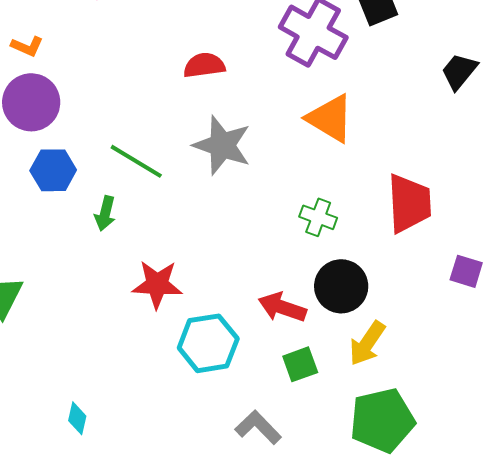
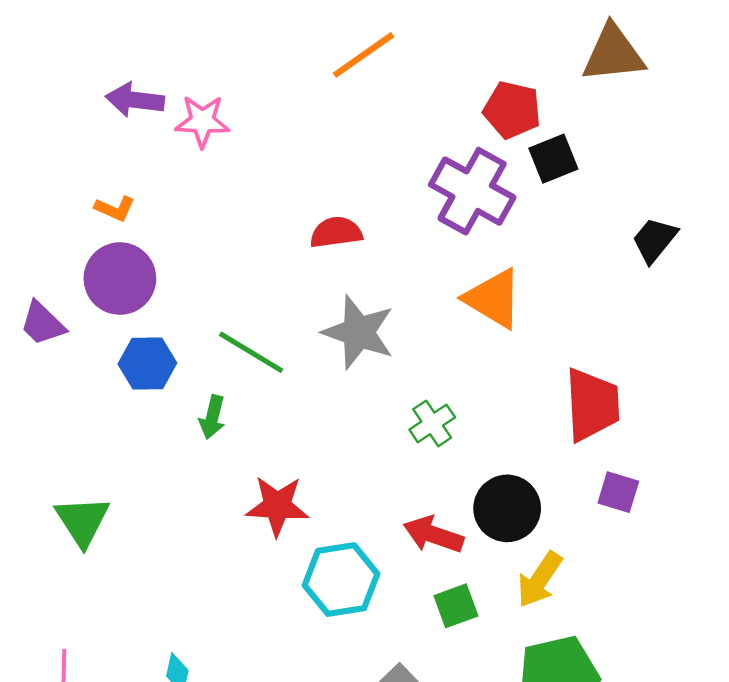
green cross: (318, 217) -> (432, 423), moved, turned 36
purple square: (466, 271) -> (618, 492), moved

